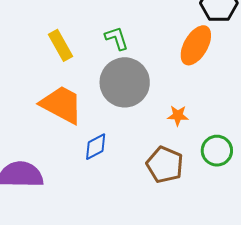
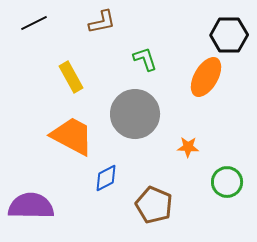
green L-shape: (117, 38) -> (145, 59), moved
brown pentagon: (165, 165) -> (154, 205), moved

